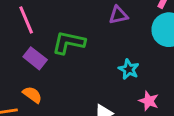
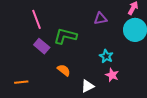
orange semicircle: (32, 95) -> (64, 70), moved
pink star: (149, 101) -> (112, 75), moved

